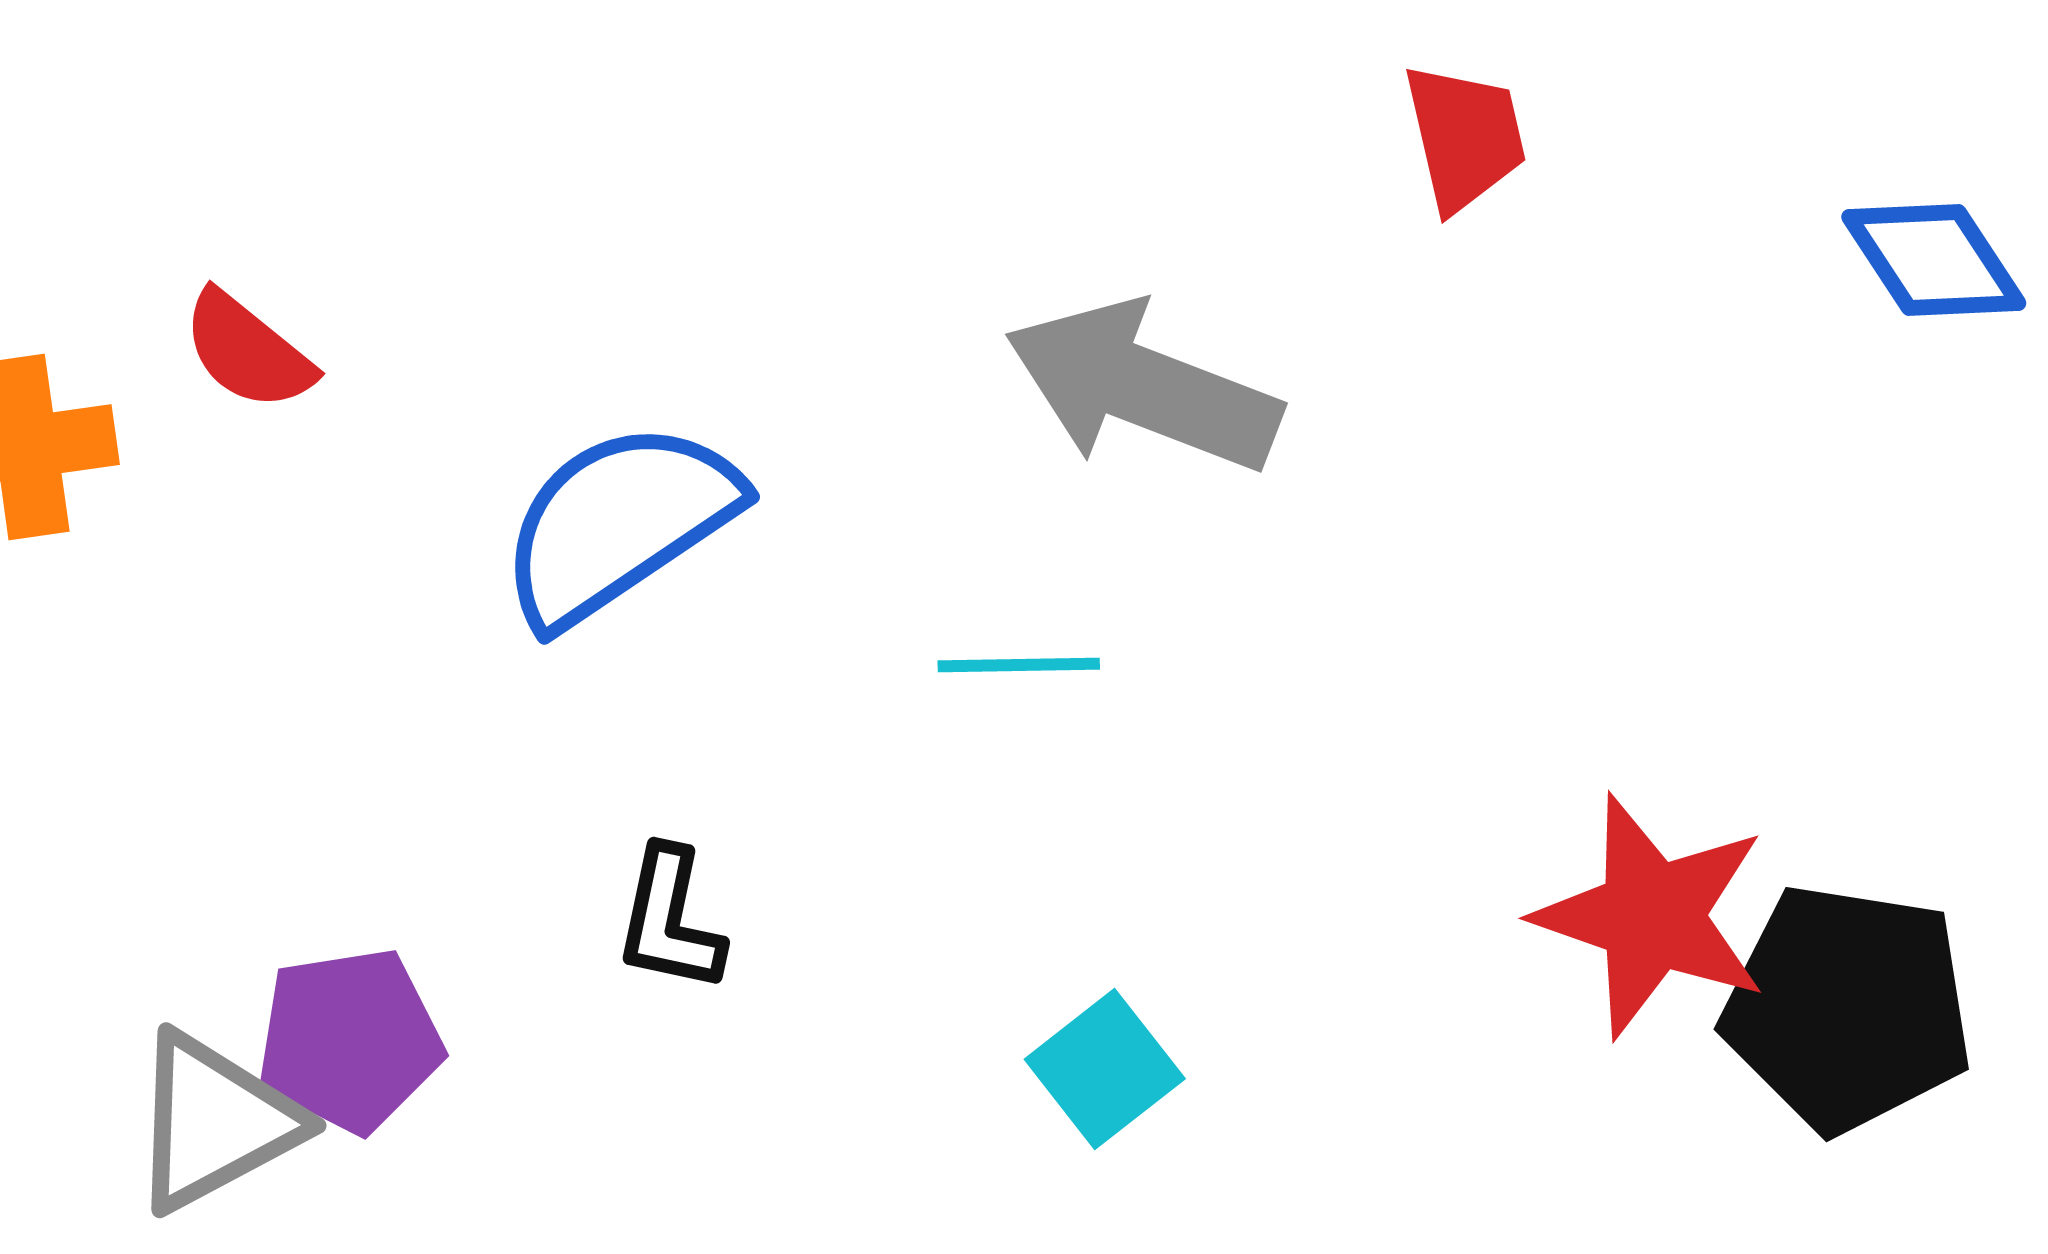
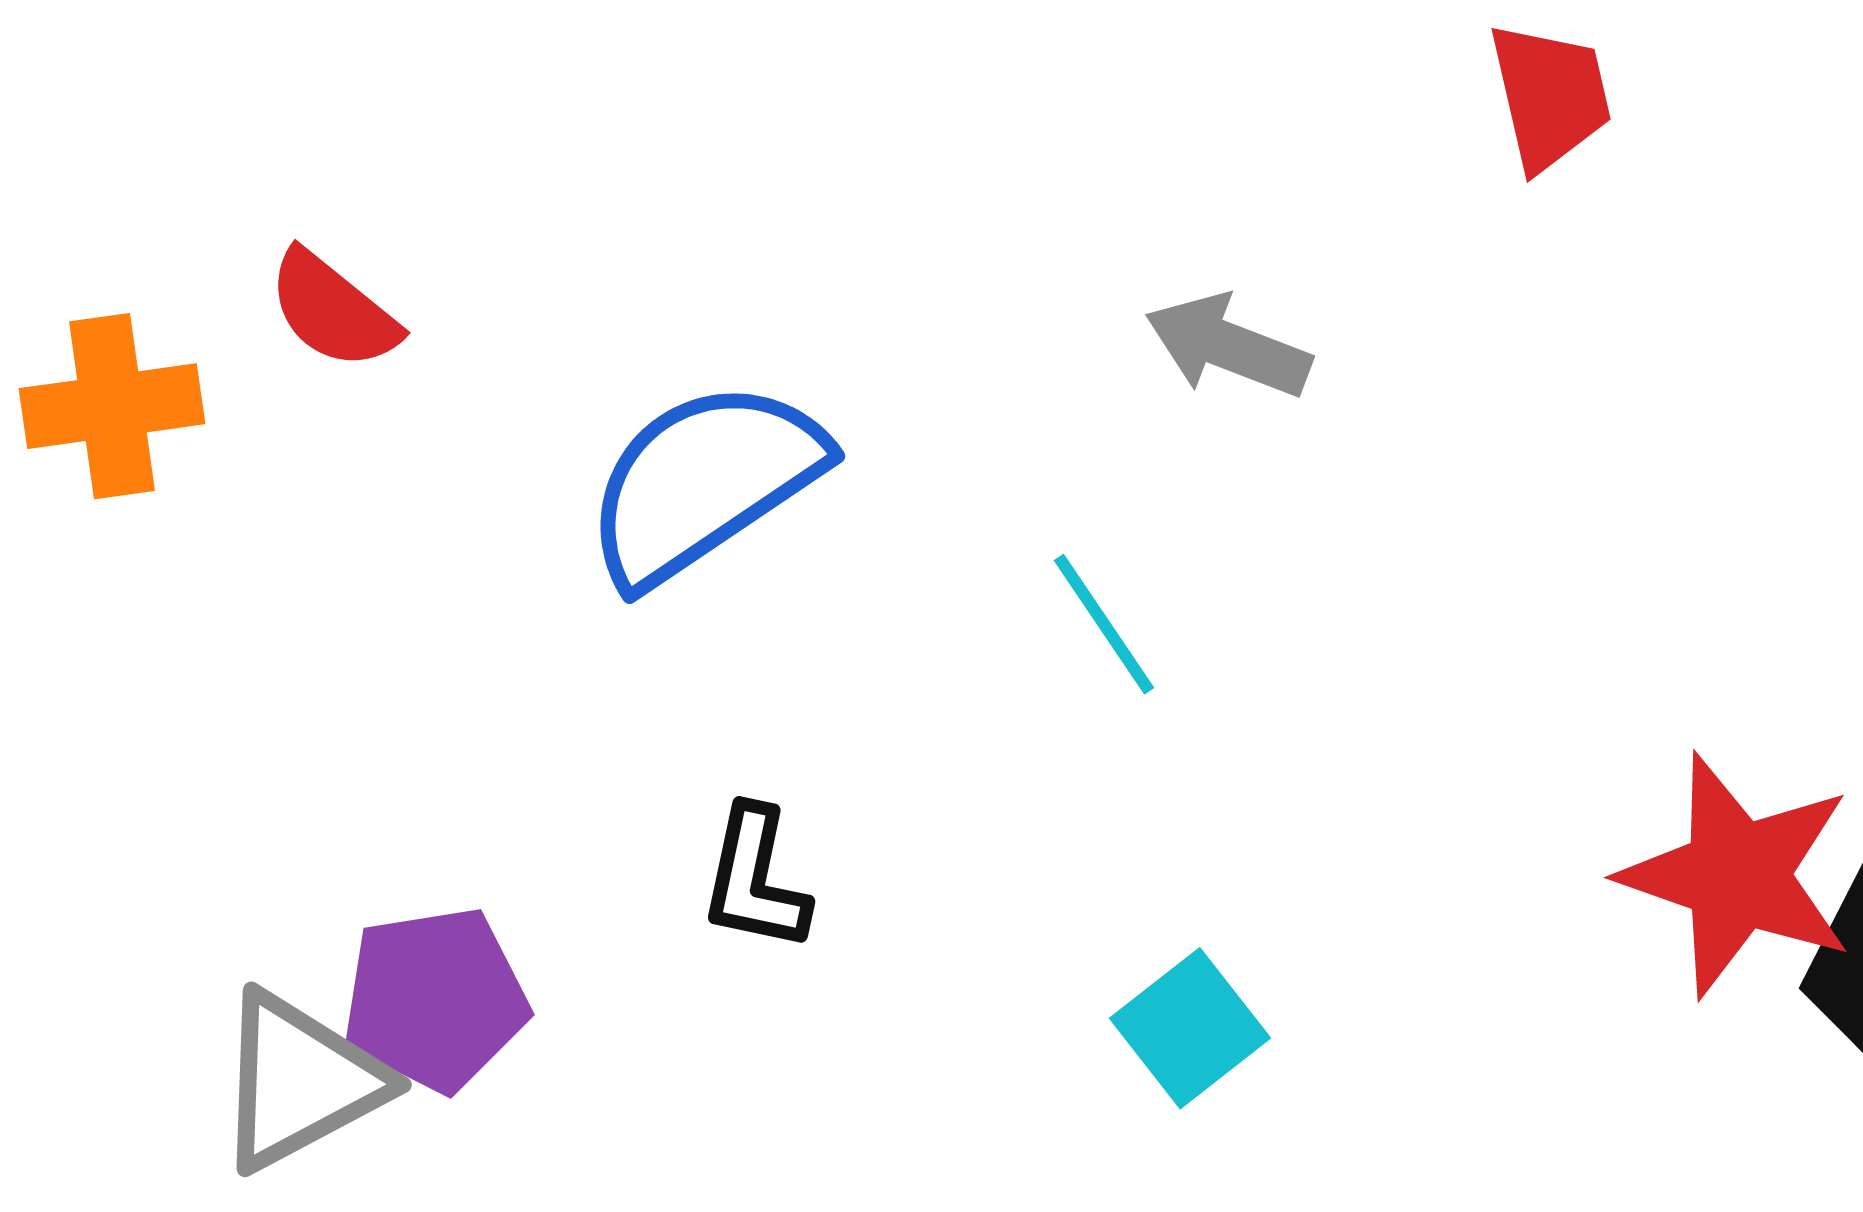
gray arrow: (1143, 387) -> (1228, 346), size x0.6
cyan line: (1019, 665) -> (1104, 624), turned 57

